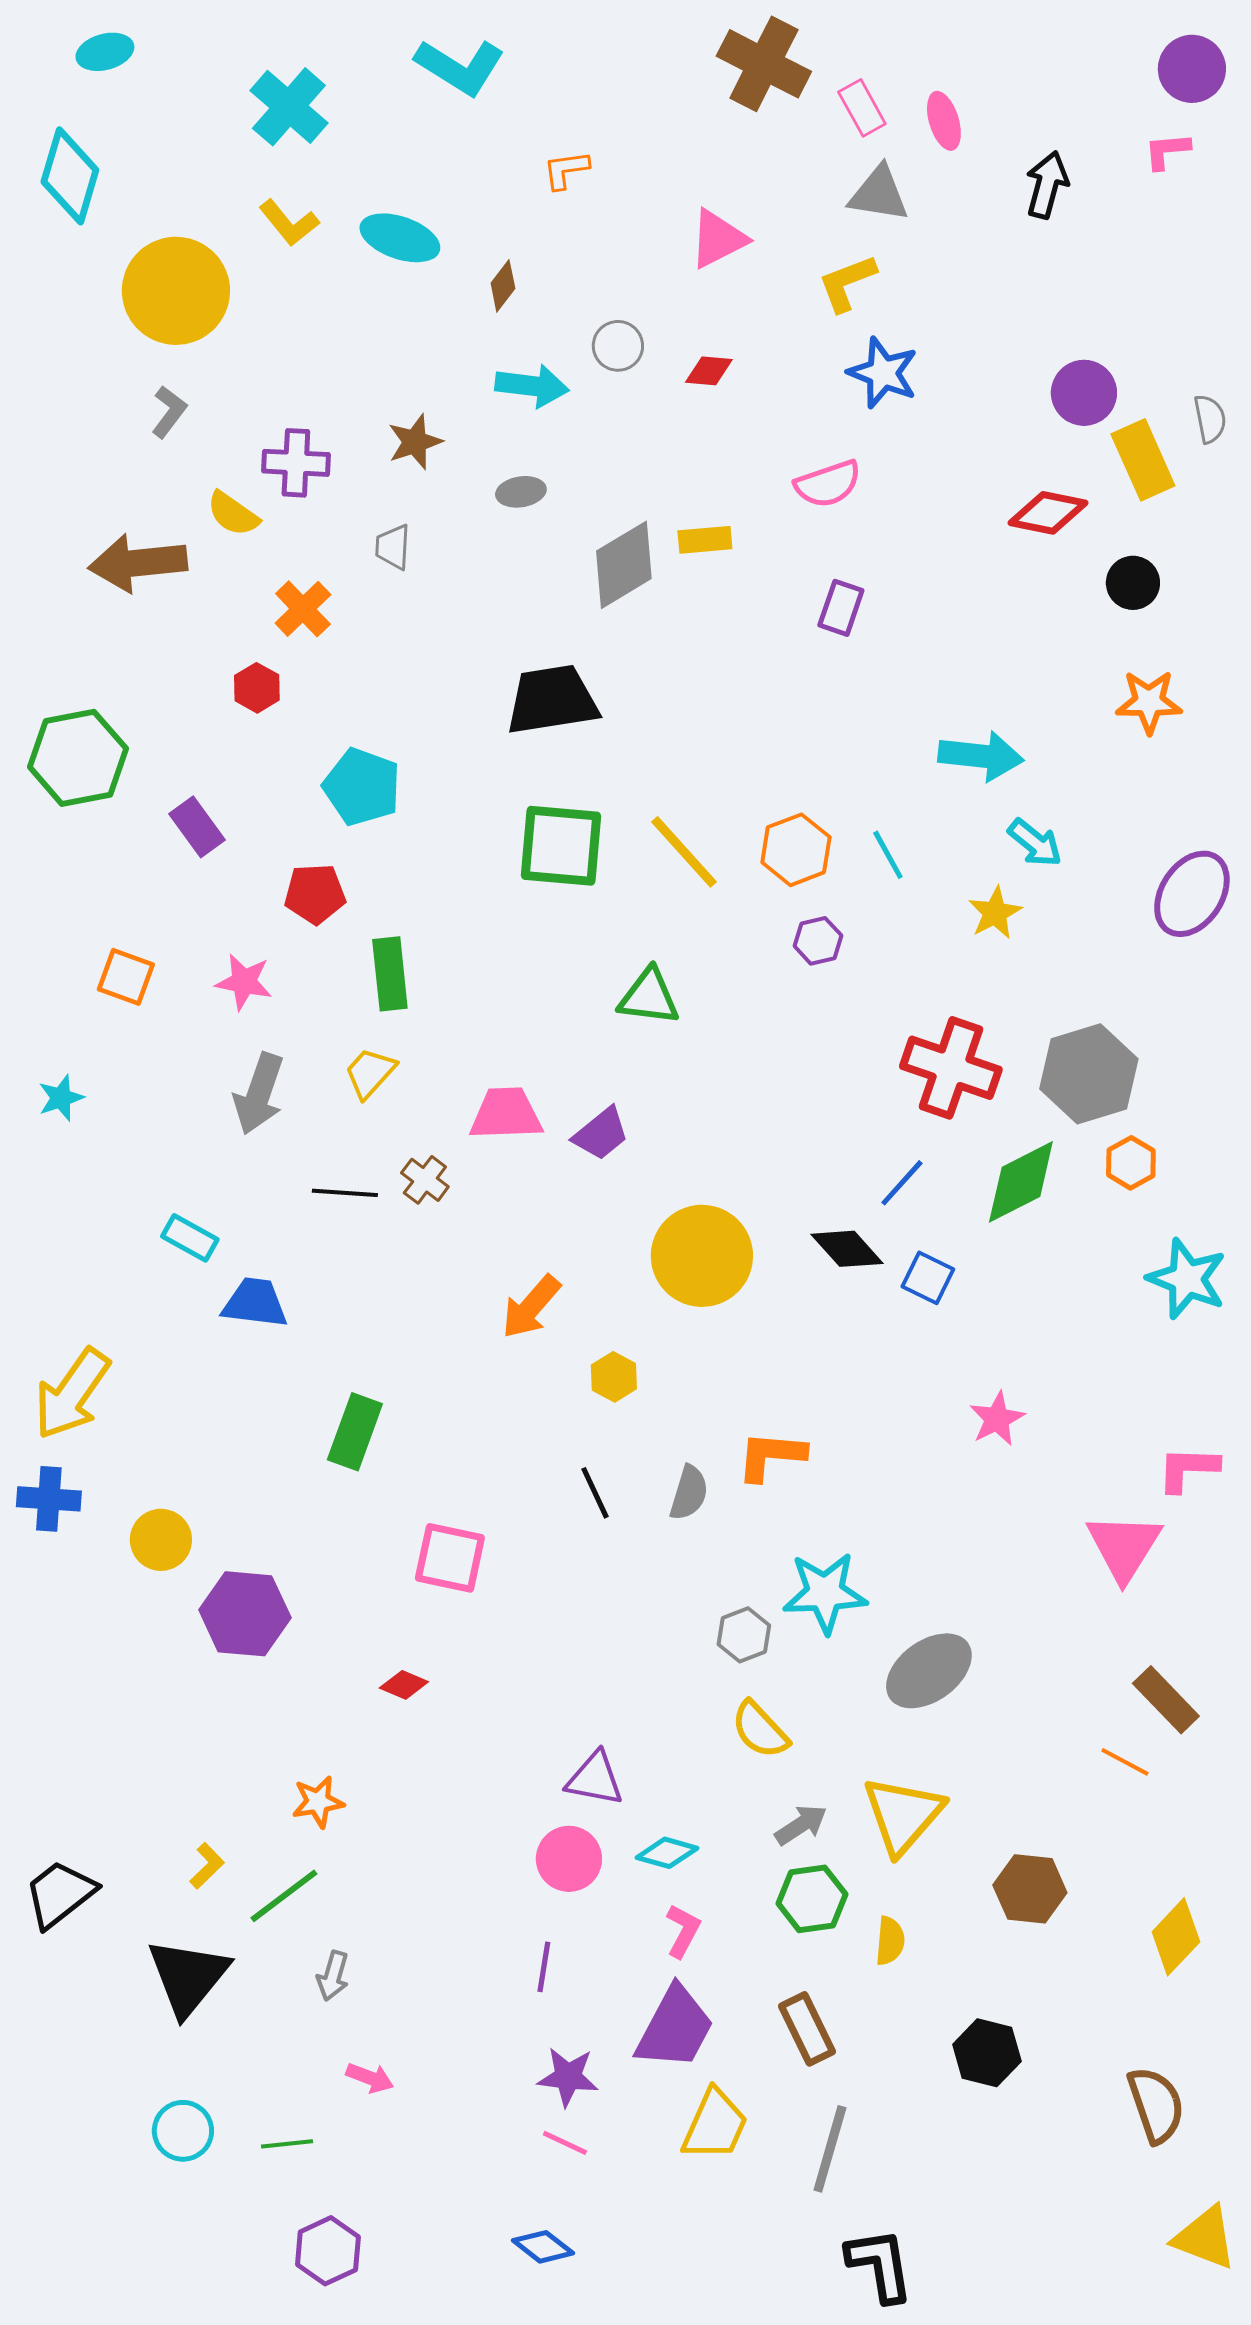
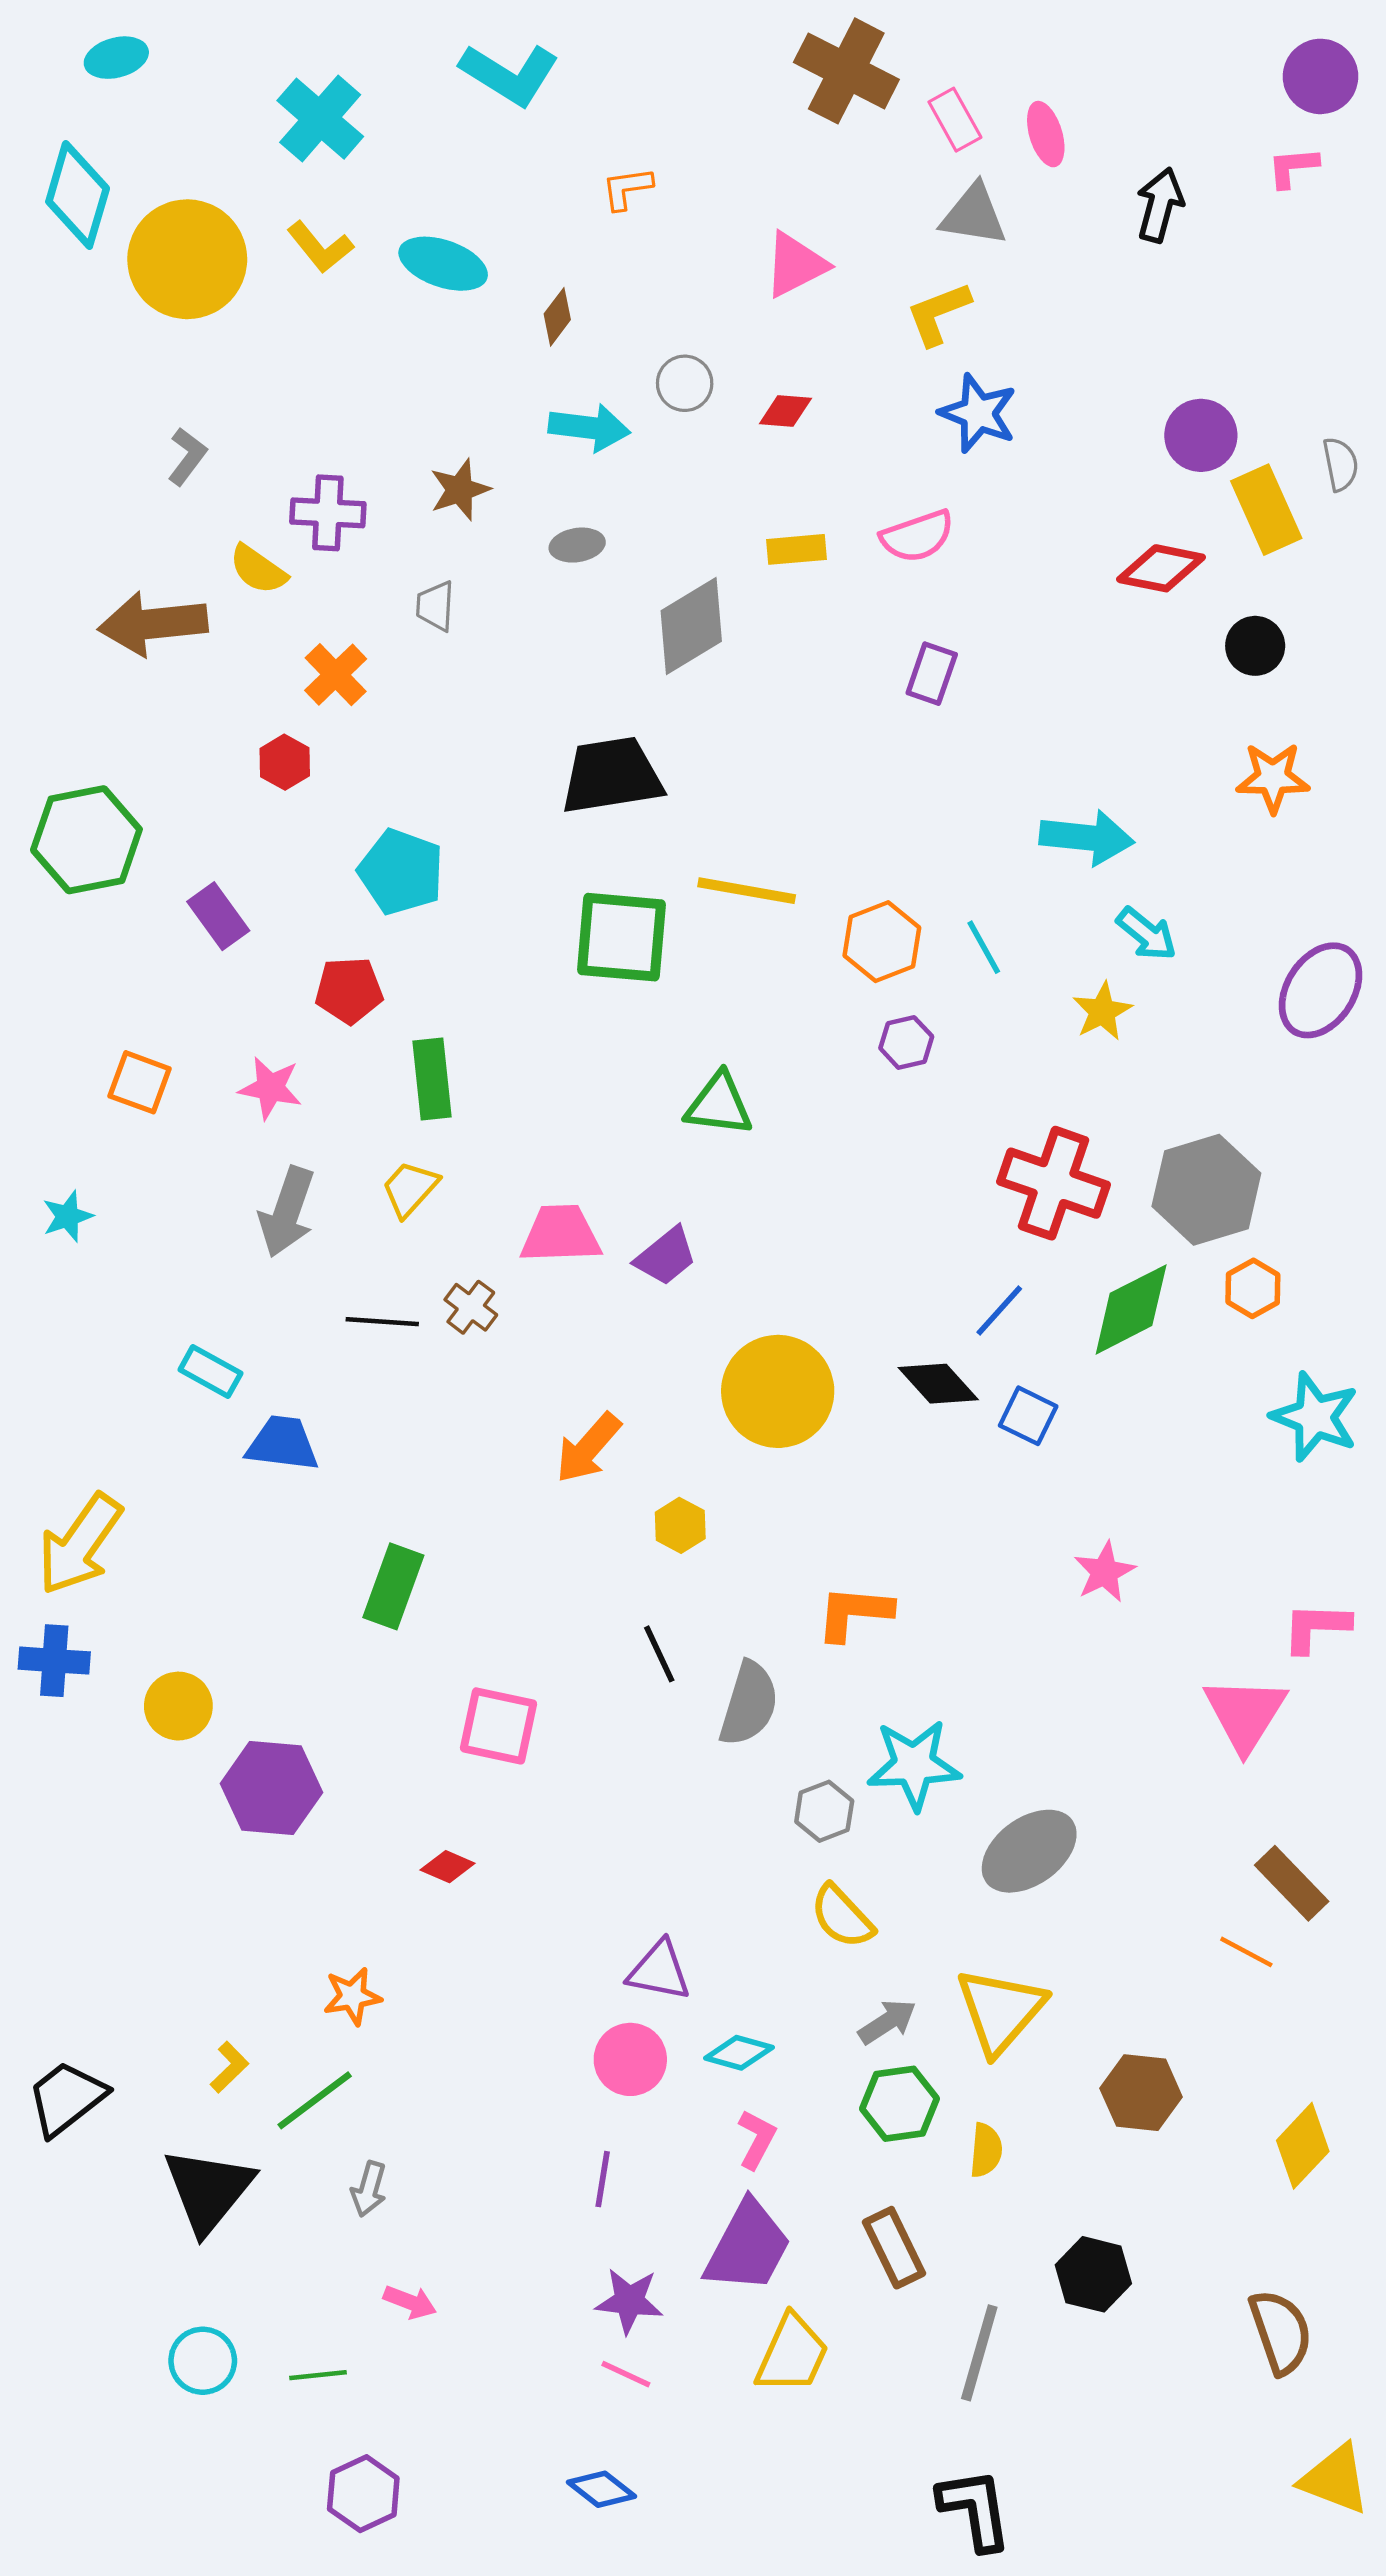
yellow circle: (176, 291) -> (187, 259), moved
yellow rectangle: (705, 540) -> (797, 549), moved
yellow line: (684, 852) -> (747, 891), moved, turned -38
gray semicircle: (689, 1493) -> (749, 1704), moved, size x1.4
gray line: (830, 2149) -> (979, 2353), moved

